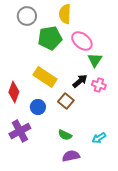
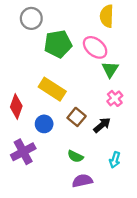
yellow semicircle: (65, 14) -> (107, 16), moved
black arrow: (80, 81) -> (102, 125), moved
pink cross: (99, 85) -> (115, 98), turned 32
cyan arrow: (99, 138) -> (115, 160), turned -40

